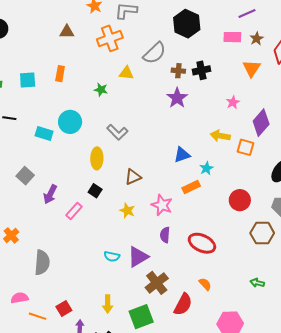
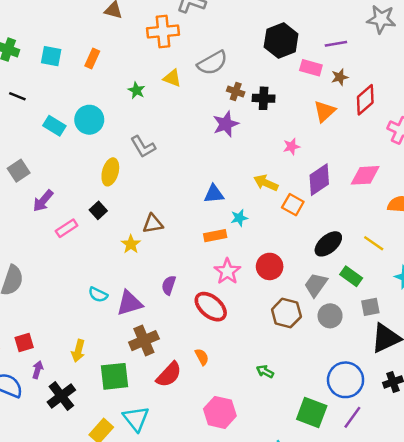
black hexagon: (187, 24) -> (281, 41), moved
brown triangle: (133, 177) -> (153, 224), moved
pink star: (162, 205) -> (227, 271), moved

